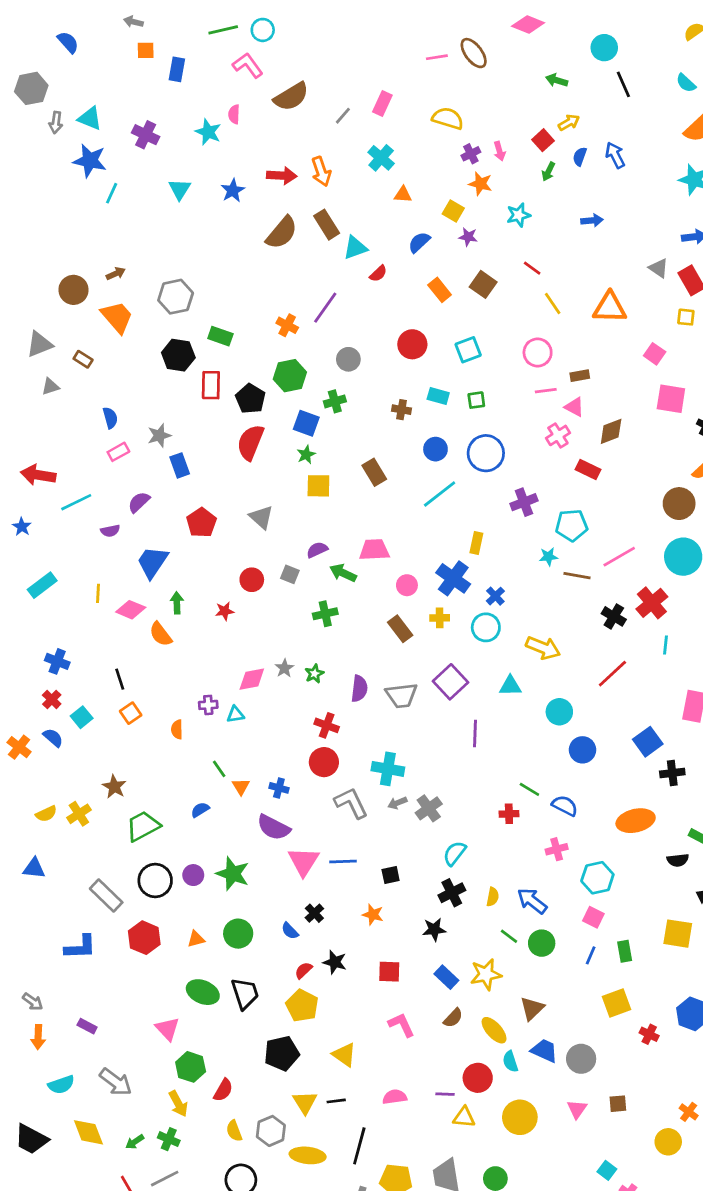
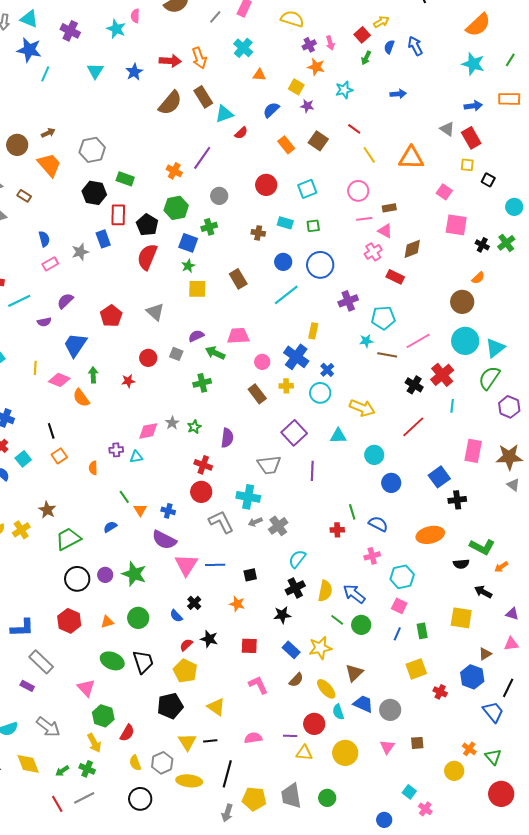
blue rectangle: (180, 465) -> (103, 239), moved
gray trapezoid: (401, 695) -> (269, 465), moved
green line: (529, 789) -> (352, 512), turned 42
gray rectangle: (106, 895) -> (41, 662), moved
yellow semicircle: (493, 897) -> (325, 591), size x1.5

